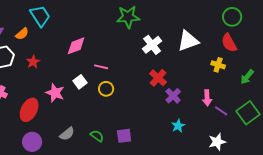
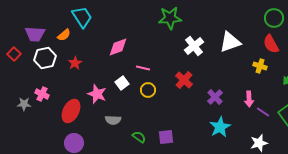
red cross: (158, 78) -> (184, 80), moved
cyan star: (178, 126) -> (220, 127), size x1.5
gray semicircle: (67, 134) -> (113, 120), moved, turned 42

